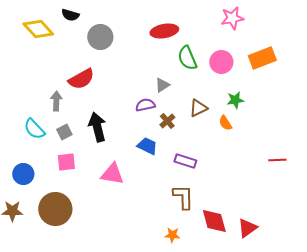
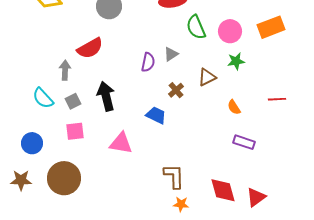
green star: (235, 100) -> (236, 61), moved
purple semicircle: (145, 105) -> (148, 62), moved, turned 114
orange semicircle: (225, 123) -> (234, 107), moved
red line: (277, 160) -> (277, 99), moved
purple rectangle: (185, 161) -> (244, 142), moved
brown L-shape: (183, 197) -> (174, 176), moved

